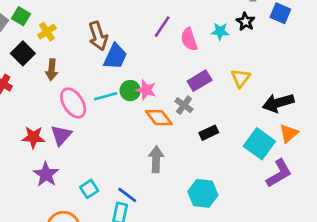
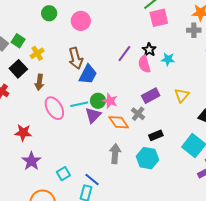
black star: (245, 22) -> (149, 50), moved
purple triangle: (61, 135) -> (93, 115), moved
cyan hexagon: (203, 193) -> (148, 158), moved

